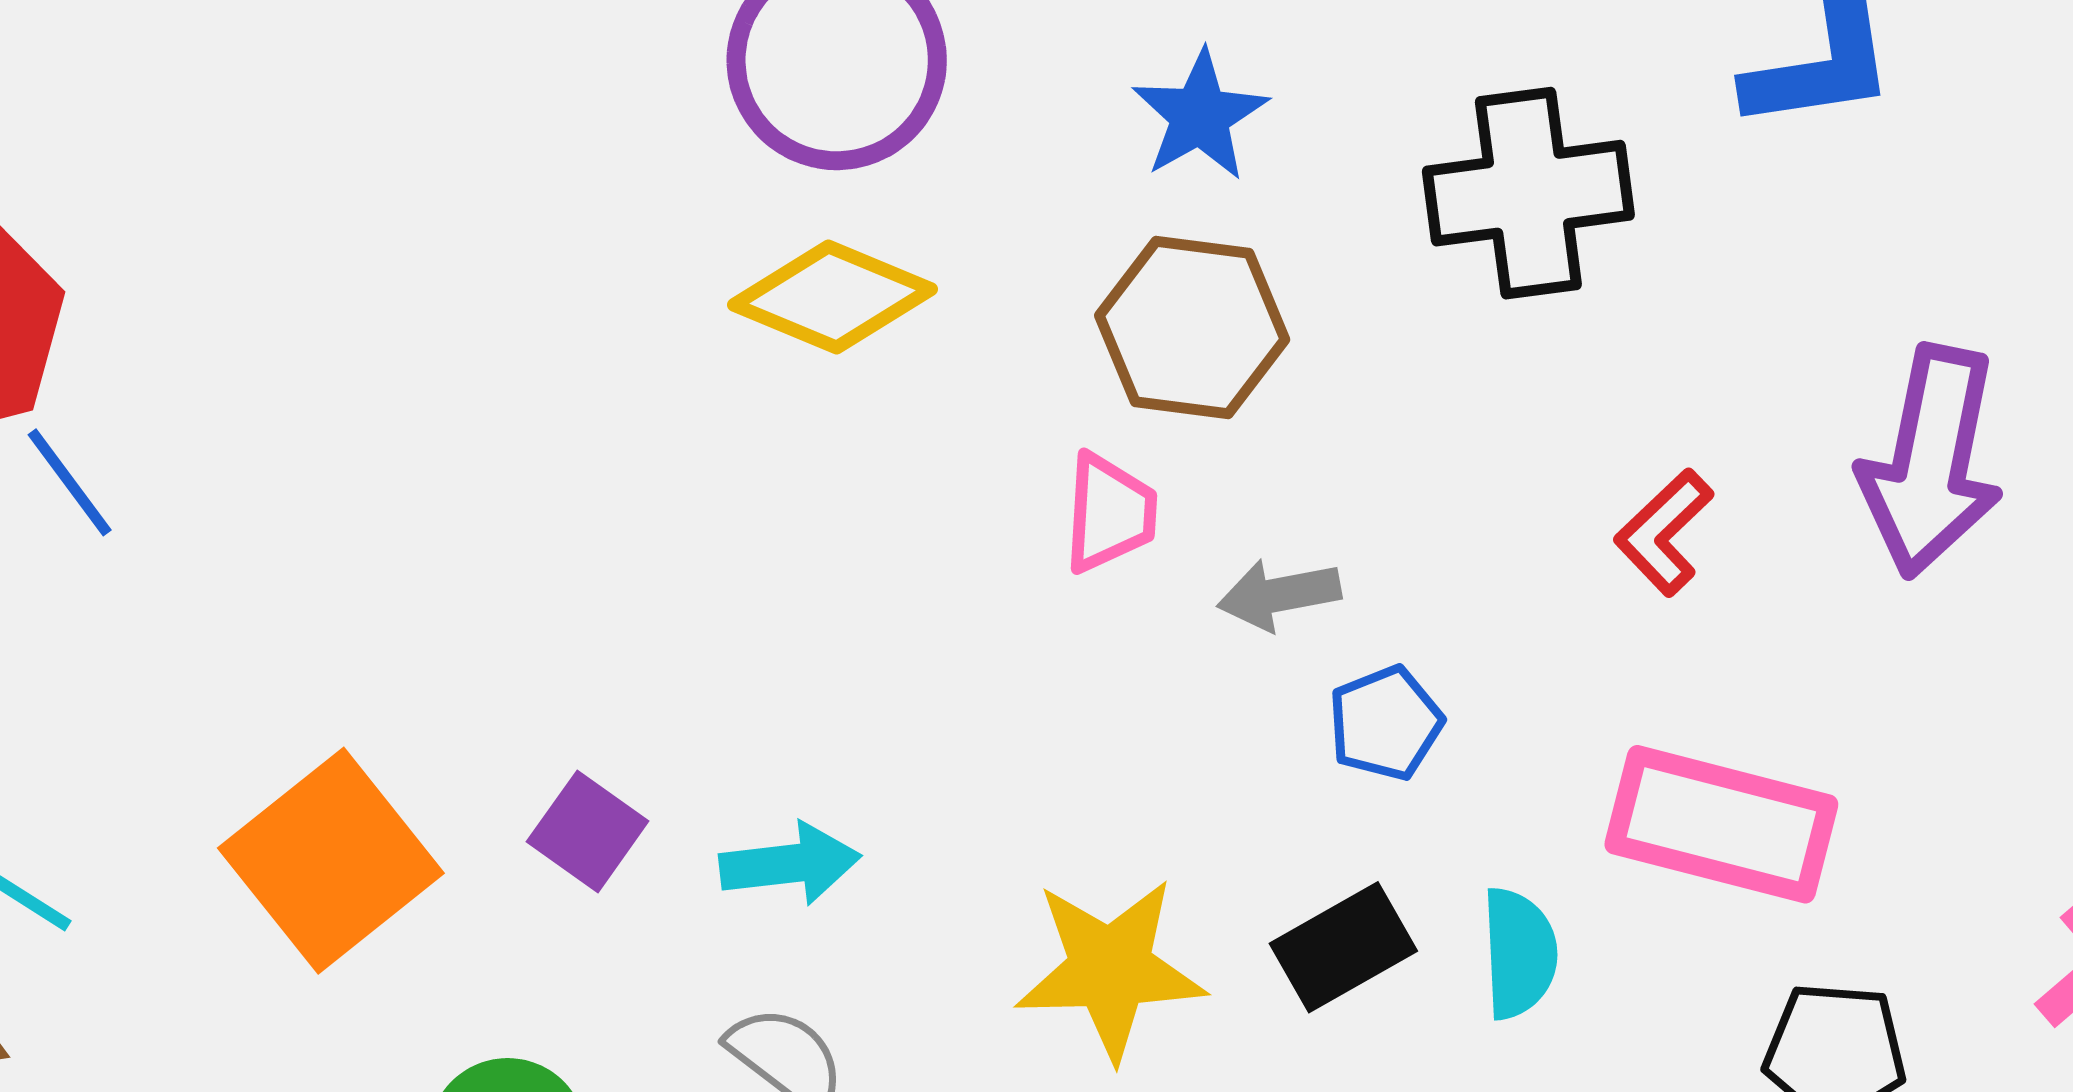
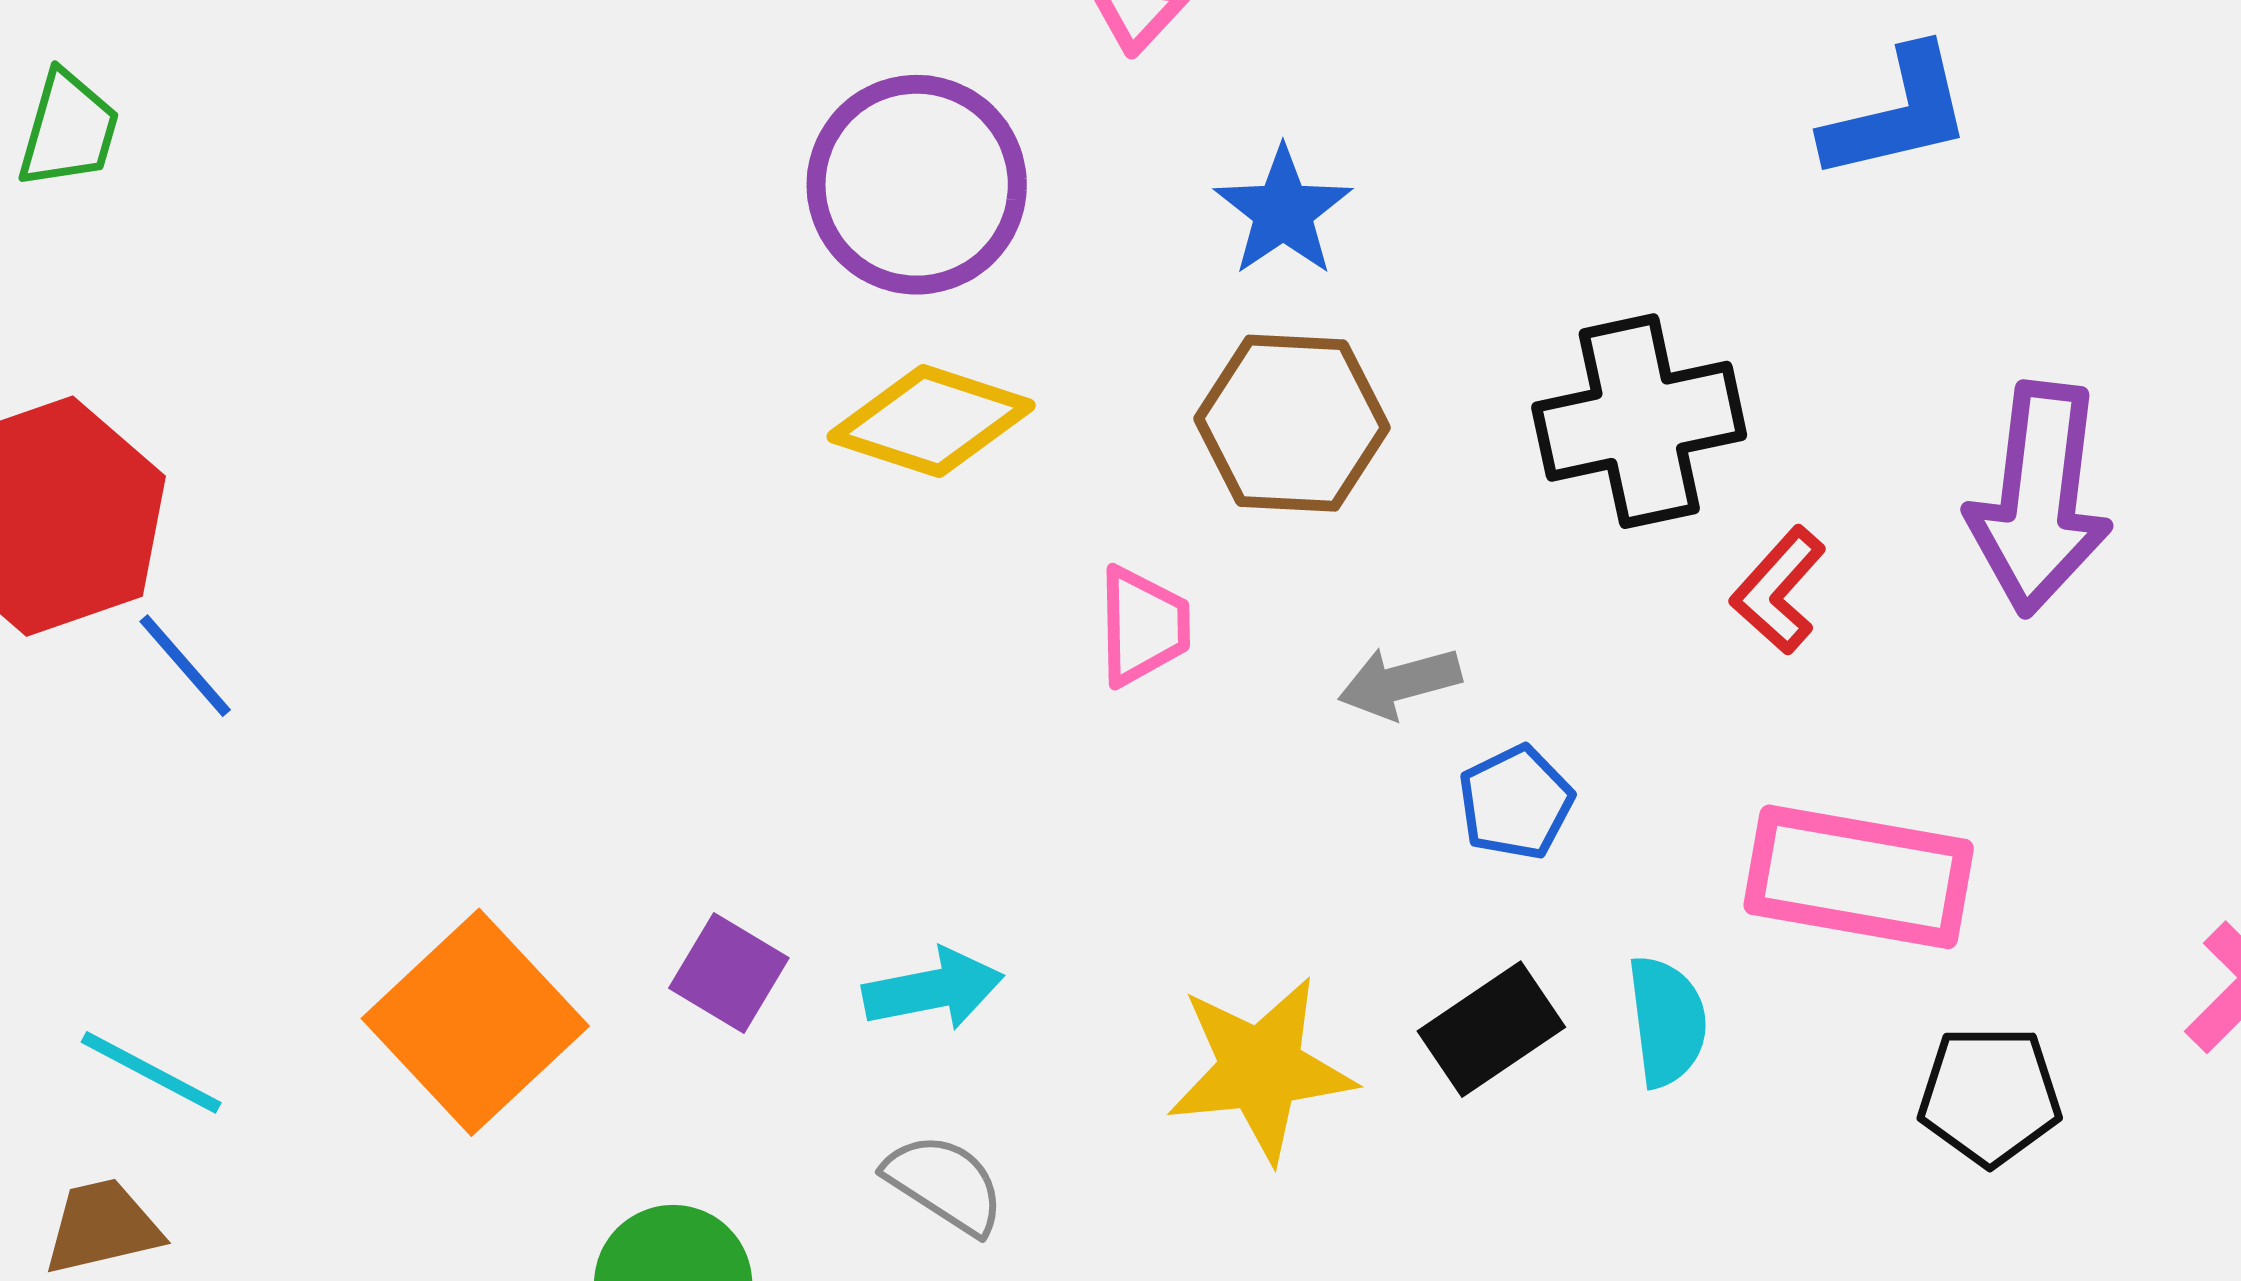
black cross: (1528, 193) -> (1639, 421), moved
pink trapezoid: (1110, 513) -> (1143, 626), moved

